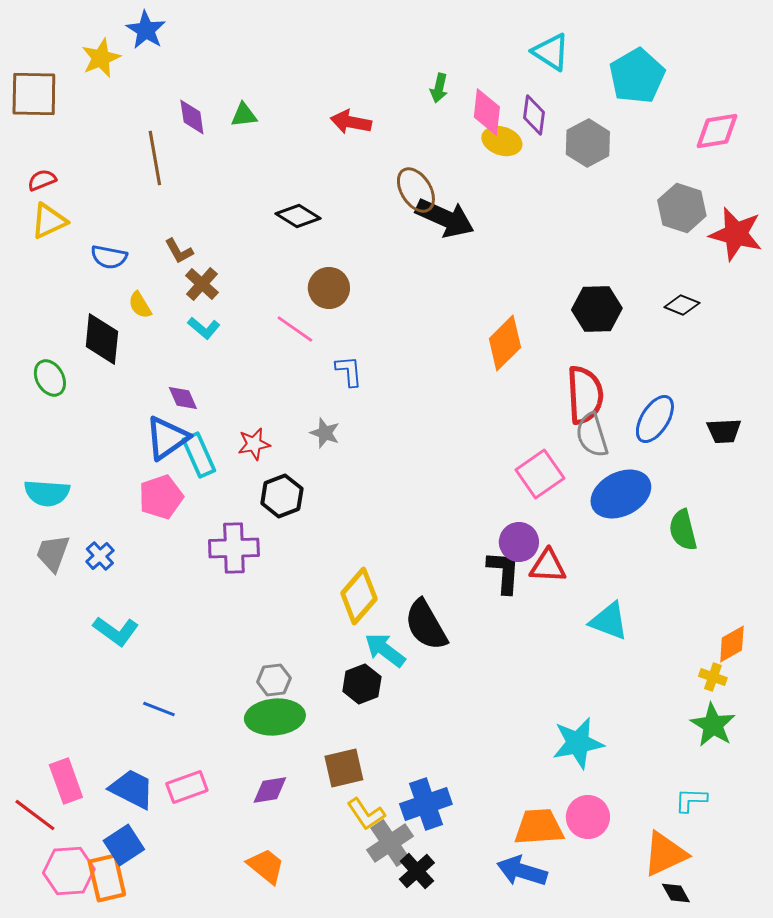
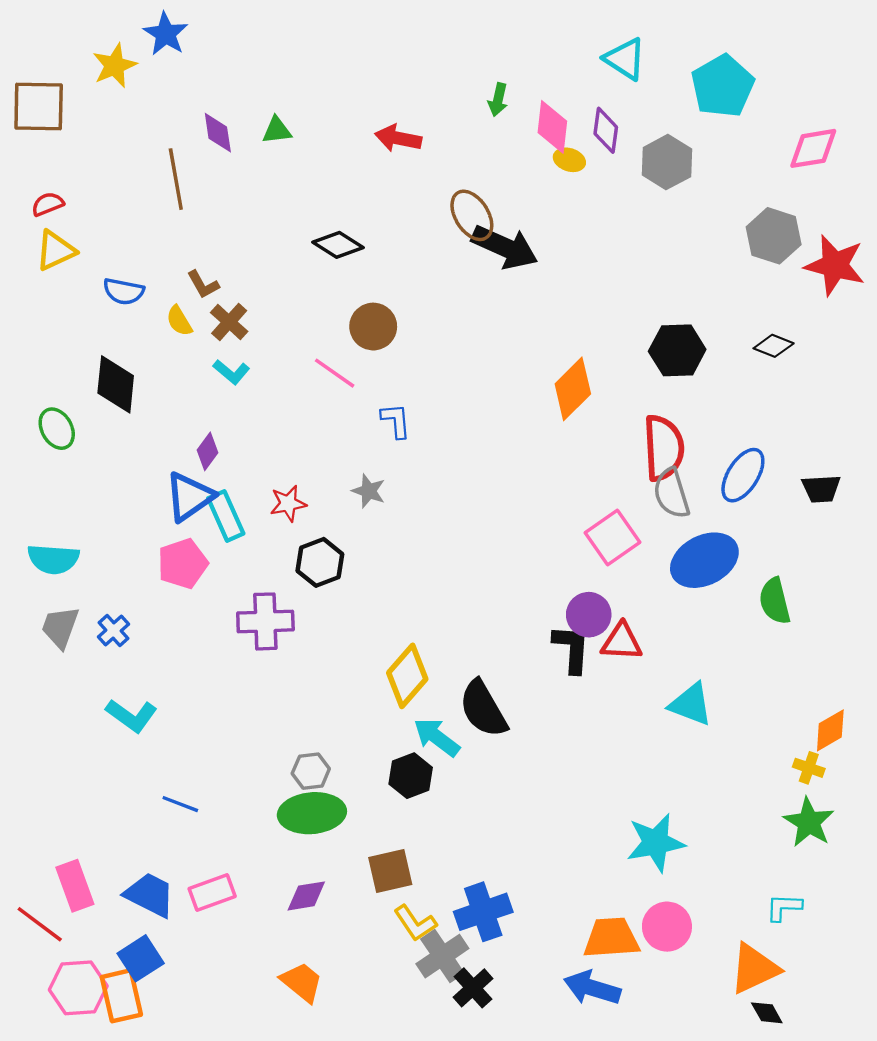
yellow ellipse: (502, 141) -> (569, 160), size x0.7
yellow semicircle: (140, 305) -> (179, 321), moved
purple diamond: (183, 398) -> (208, 451), turned 60

